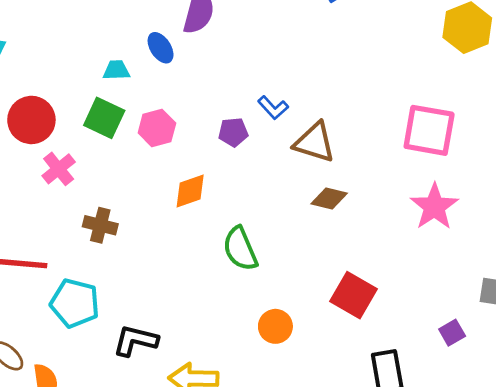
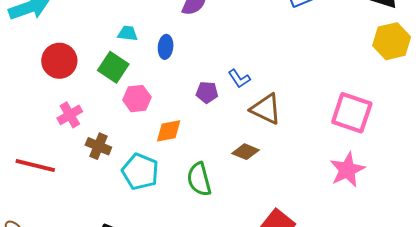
blue ellipse: (161, 48) -> (166, 47), moved, turned 30
pink hexagon: (157, 128) -> (137, 99), moved
pink cross: (59, 169) -> (70, 115), moved
brown diamond: (329, 198) -> (245, 152), moved
cyan pentagon: (75, 303) -> (140, 172), moved

